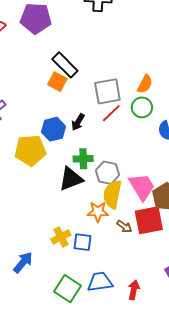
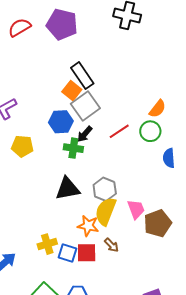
gray square: (107, 91) -> (85, 106), moved, turned -36
blue hexagon: (54, 129) -> (61, 122), moved
yellow pentagon: (30, 150) -> (22, 146), moved, size x0.7
green cross: (83, 159) -> (73, 148), moved
pink trapezoid: (142, 187) -> (136, 209), size x0.7
red square: (149, 220) -> (87, 253), moved, size x0.7

